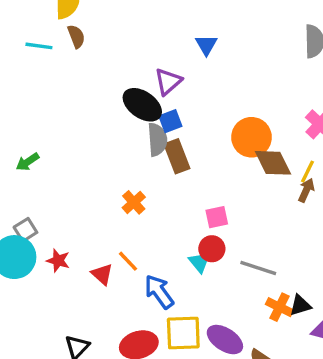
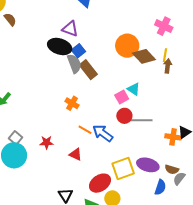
purple triangle: (168, 82) -> (70, 29), turned -42
red star: (58, 261) -> (46, 142), moved
orange line: (128, 261) -> (85, 130), moved
cyan triangle: (200, 262) -> (134, 89), moved
gray line: (258, 268) -> (141, 120), moved
red triangle: (102, 274) -> (76, 154), moved
blue arrow: (159, 292) -> (103, 133), moved

